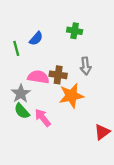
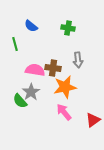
blue semicircle: (36, 38) -> (31, 26), moved, turned 88
gray star: (21, 94) -> (31, 92), moved
pink arrow: (43, 118) -> (64, 112), moved

